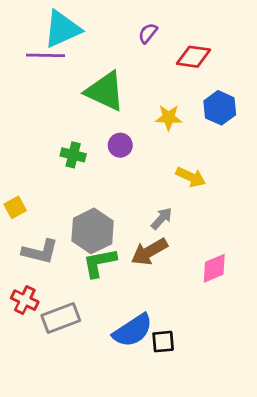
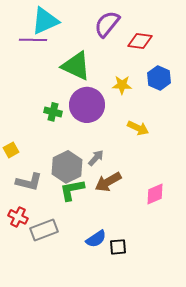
purple semicircle: (148, 33) -> (107, 24), size x1.8
purple circle: (120, 145) -> (87, 105), size x2.0
gray arrow: (162, 218) -> (96, 158), moved
blue semicircle: (133, 330) -> (96, 239), size x0.7

